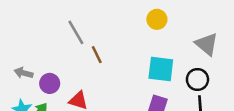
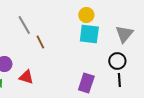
gray triangle: (207, 44) -> (124, 34), turned 30
cyan square: (161, 69) -> (89, 34), moved

